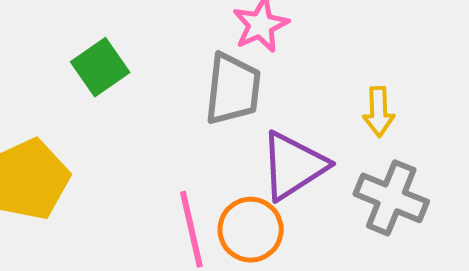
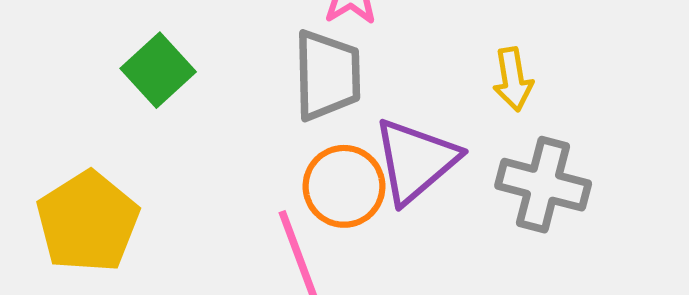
orange circle: (251, 230) -> (344, 186), moved

